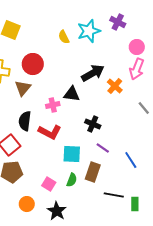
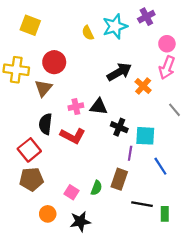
purple cross: (118, 22) -> (146, 17), turned 35
black triangle: (72, 94) -> (99, 107), moved
purple line: (103, 148) -> (130, 153), turned 64
cyan square: (72, 154) -> (145, 136), moved
black star: (57, 211) -> (80, 221), turned 30

